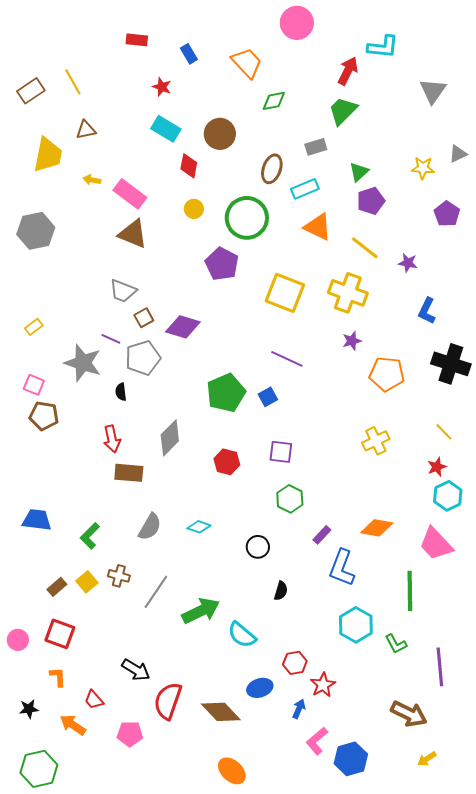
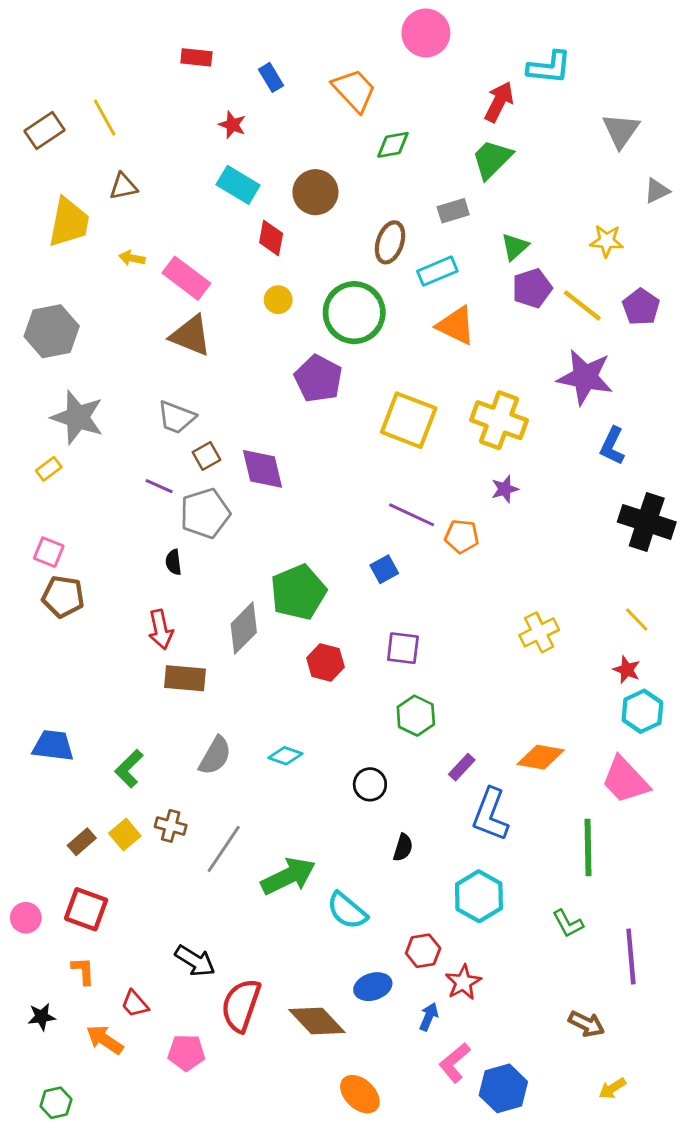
gray triangle: (458, 154) -> (657, 191), moved
yellow line: (365, 248) -> (582, 305), moved
purple star: (408, 263) -> (585, 377), size x2.0
purple diamond: (183, 327) -> (262, 469), turned 60
gray star: (83, 363) -> (77, 417), moved
orange pentagon: (387, 374) -> (462, 536), moved, size x0.7
green pentagon: (226, 393) -> (298, 592), moved
red star: (437, 467) -> (627, 670), turned -30
cyan hexagon: (356, 625) -> (479, 896), moved
brown arrow: (409, 714) -> (586, 1024), size x0.7
green hexagon: (39, 769) -> (56, 1103), size x0.6
orange ellipse: (232, 771) -> (360, 1094), moved

